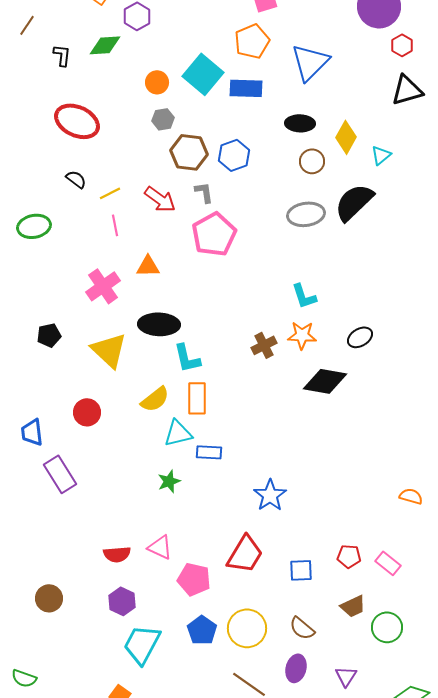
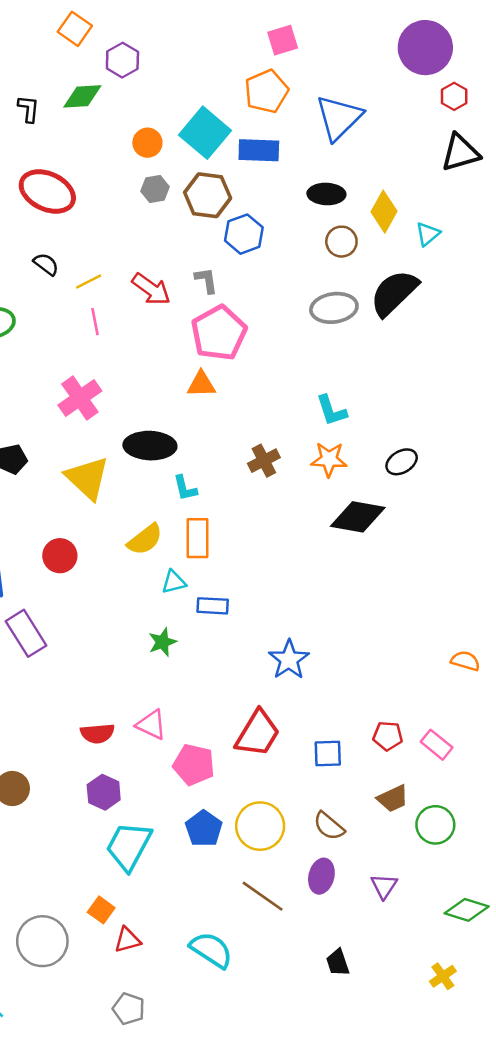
brown hexagon: (189, 152) -> (208, 195), moved
orange triangle: (148, 266) -> (201, 384), moved
brown cross: (264, 345) -> (264, 461), moved
cyan L-shape: (187, 358) -> (185, 488), size x0.7
cyan triangle: (178, 433) -> (174, 582), size x0.7

